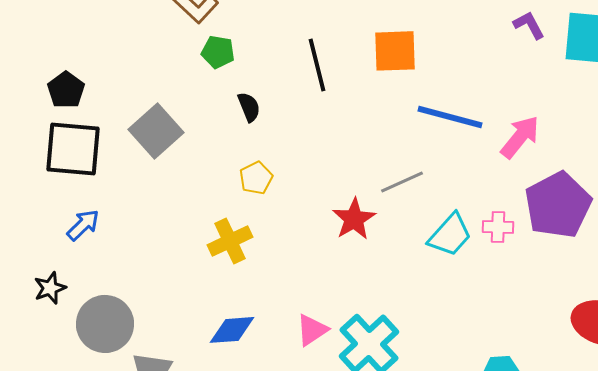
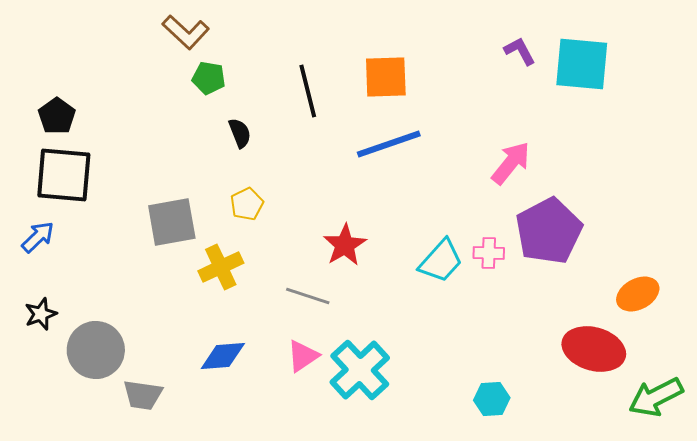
blue line: (450, 117) -> (389, 144), moved, turned -34
gray square: (156, 131) -> (172, 222), moved, turned 32
gray line: (402, 182) -> (308, 296), moved, turned 42
blue arrow: (83, 225) -> (38, 237), moved

